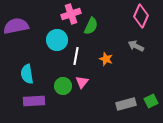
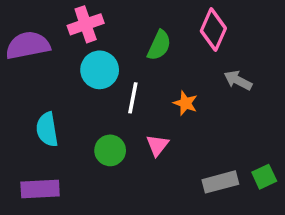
pink cross: (71, 14) -> (86, 24), moved
pink diamond: (141, 16) -> (213, 30), moved
pink triangle: (82, 82) -> (157, 145), moved
purple rectangle: (34, 101) -> (40, 189), moved

